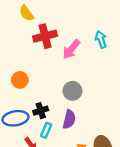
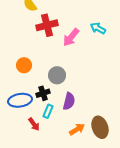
cyan arrow: (101, 39) -> (98, 28), turned -42
gray circle: (72, 91) -> (57, 75), moved

